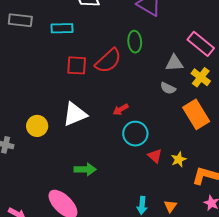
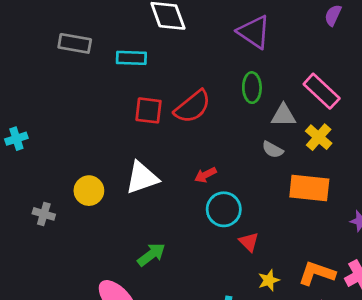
green ellipse: (135, 42) -> (252, 88), moved
orange rectangle: (196, 114) -> (309, 188), turned -56
yellow star: (179, 159) -> (269, 280), moved
green arrow: (85, 169) -> (151, 254), turned -40

